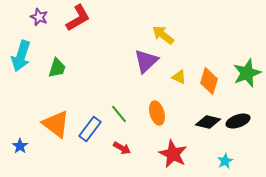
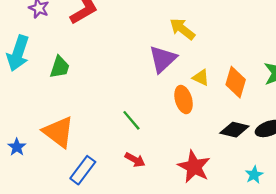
orange ellipse: (157, 113) -> (184, 100), moved
blue rectangle: (90, 129) -> (83, 170), moved
blue star: (20, 146) -> (17, 147), moved

